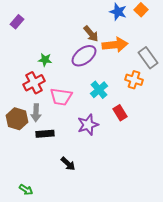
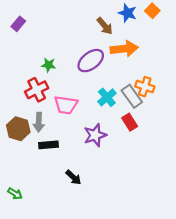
brown arrow: (91, 34) -> (105, 26), moved
gray rectangle: (148, 58) -> (132, 96), moved
green arrow: (26, 190) -> (15, 194), moved

